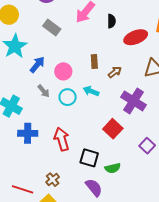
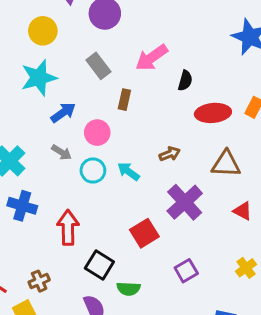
brown rectangle: (94, 62) -> (124, 100), moved
gray arrow: (44, 91) -> (62, 152), turned -32

